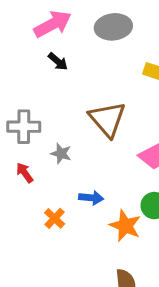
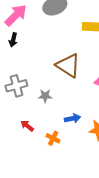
black arrow: (58, 61) -> (13, 40), moved, turned 80
red arrow: (25, 173) -> (27, 126), moved

